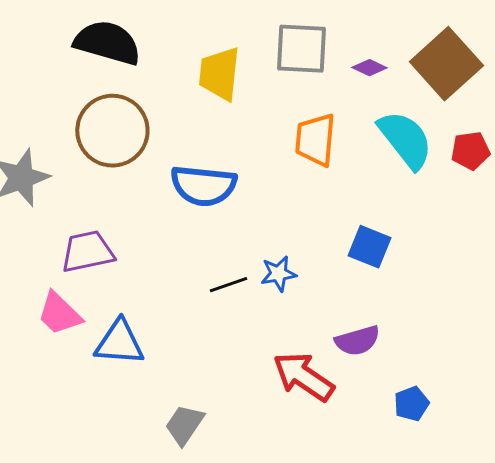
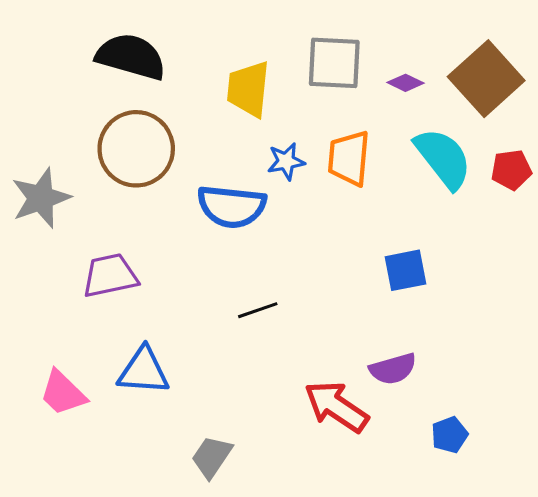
blue square: (369, 247) -> (405, 270), turned -33
blue star: (278, 274) -> (286, 161), moved
pink trapezoid: (59, 314) -> (63, 393), moved

